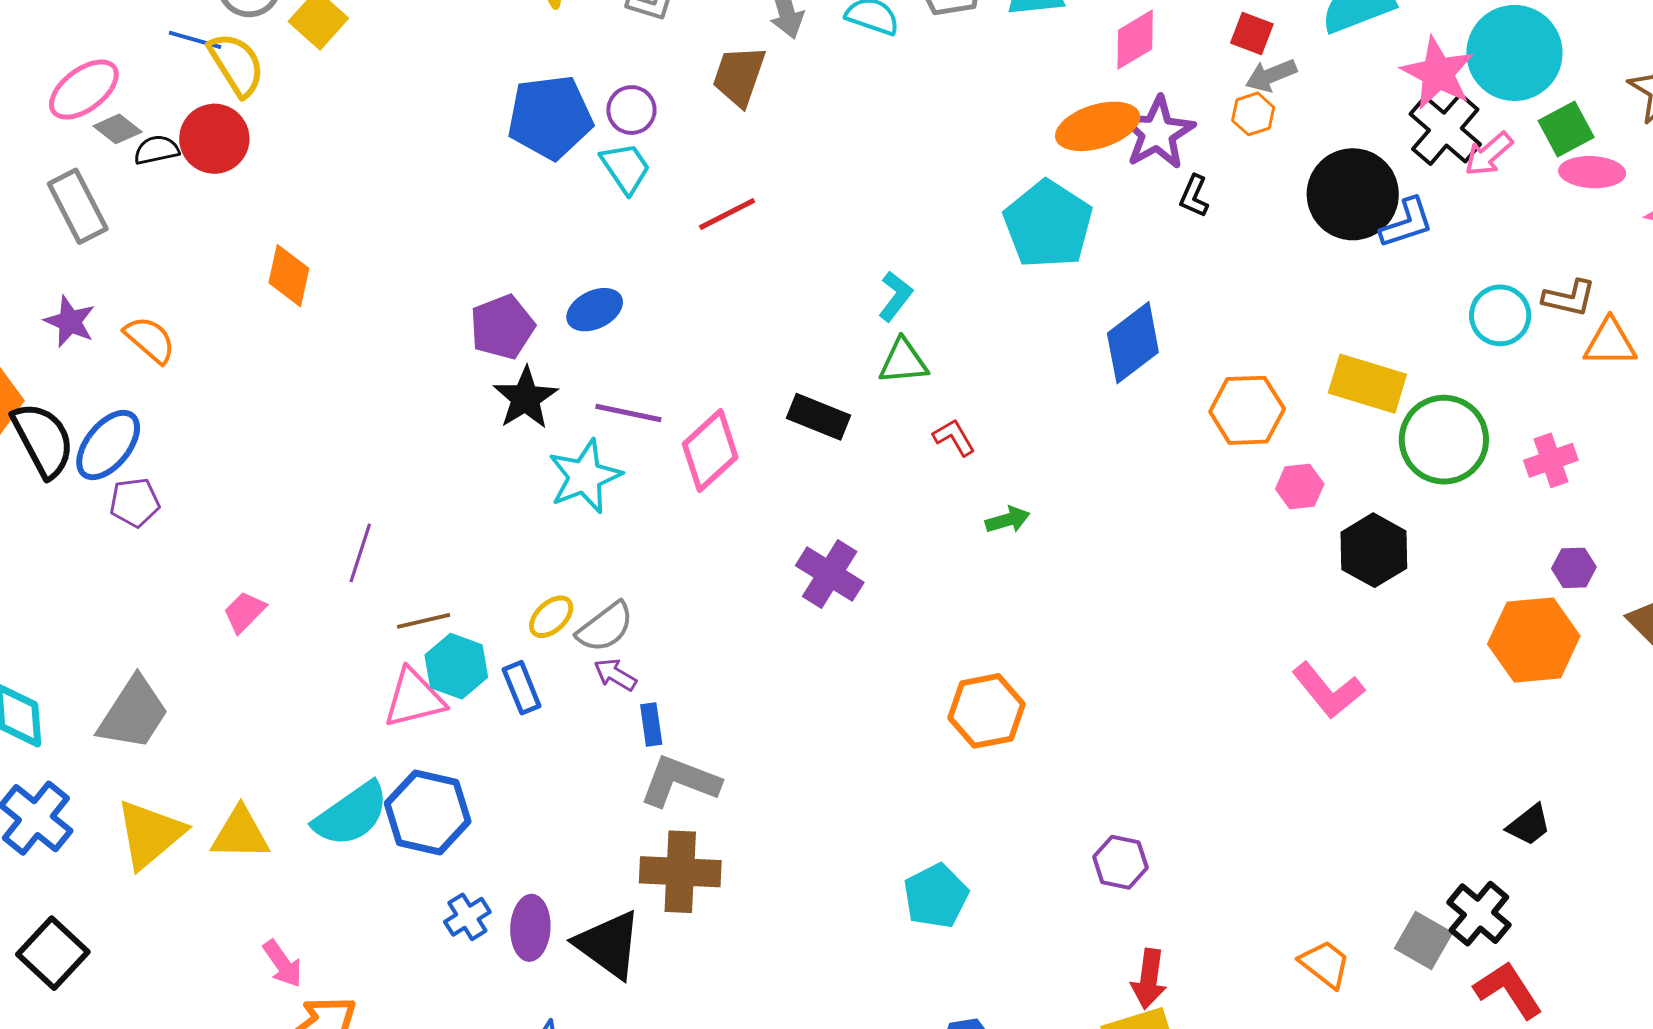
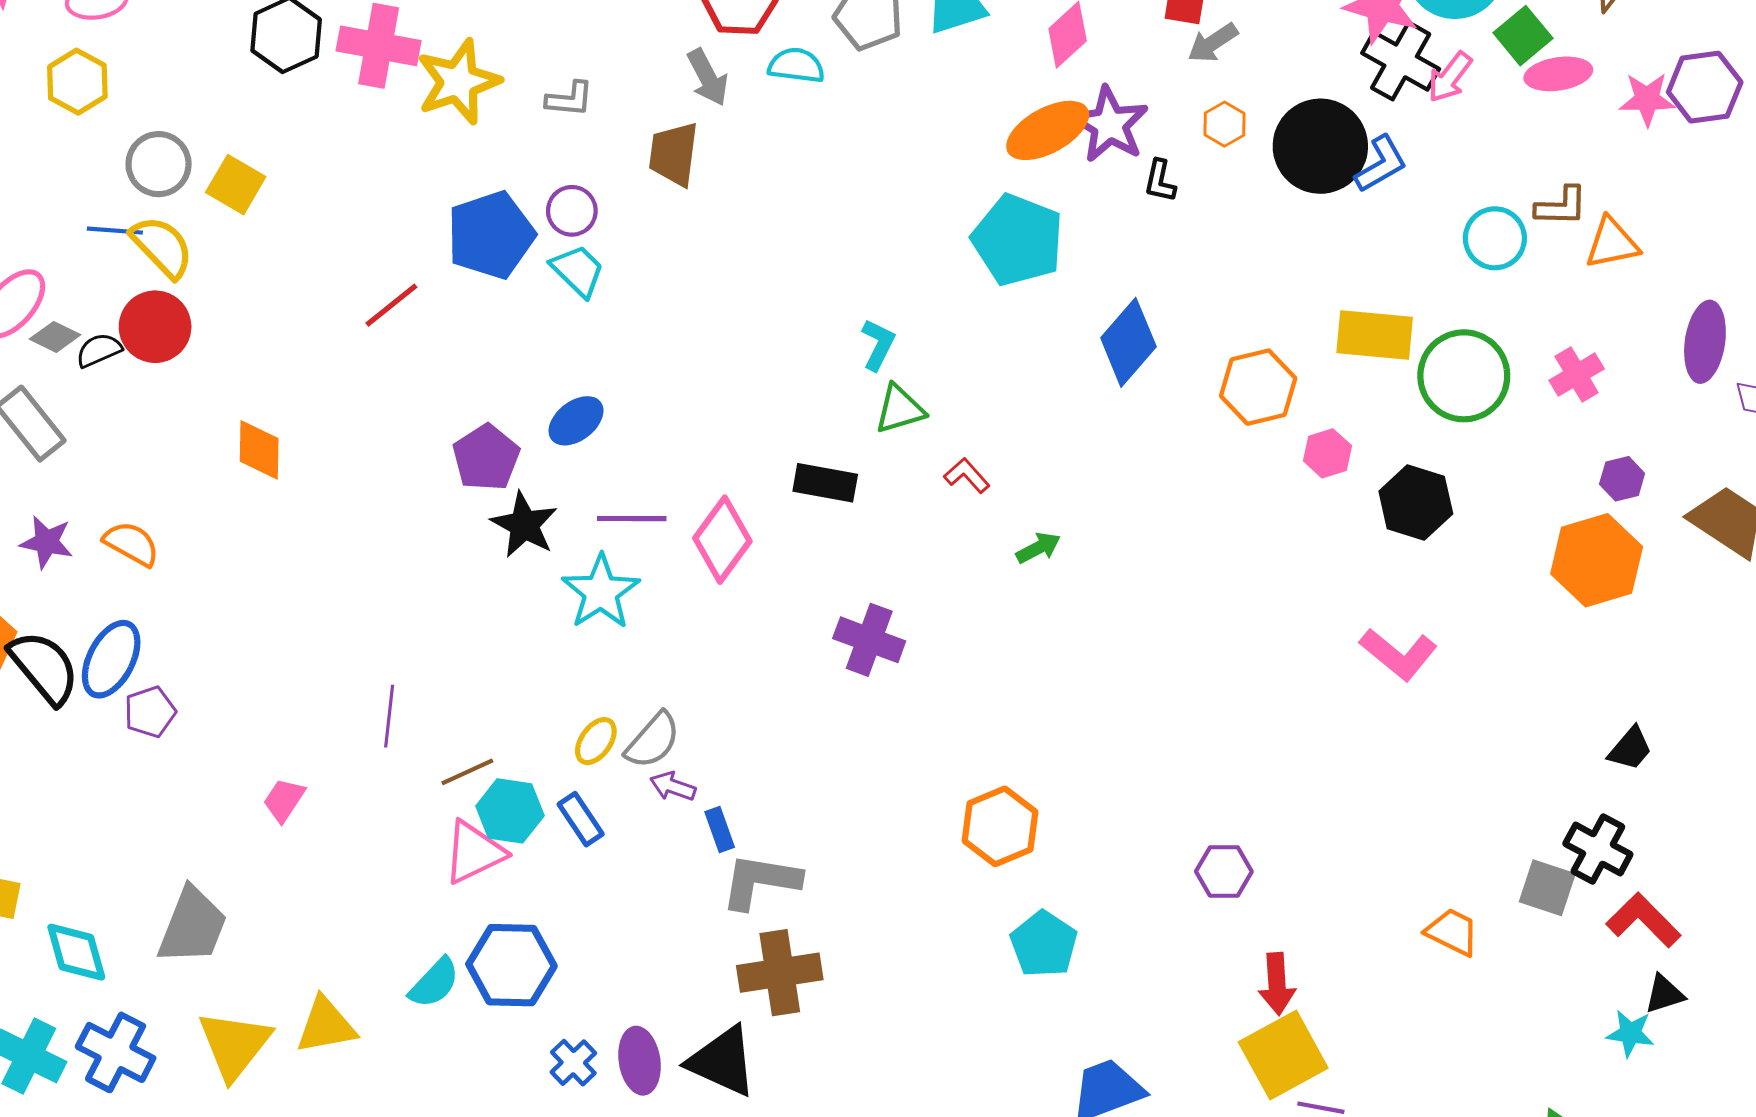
orange hexagon: (1253, 114) -> (1224, 124), moved
red line: (727, 214) -> (391, 305), moved
orange hexagon: (986, 711) -> (1000, 826), moved
cyan semicircle: (351, 814) -> (434, 983), size x0.7

